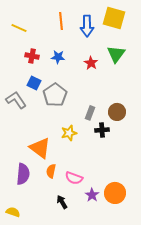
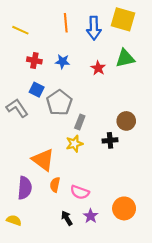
green triangle: (116, 54) -> (125, 58), turned 42
gray rectangle: (90, 113) -> (80, 122), moved
purple star: (92, 195) -> (91, 216), moved
yellow semicircle: (13, 212) -> (14, 220), moved

